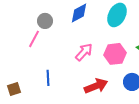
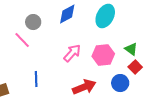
pink line: (34, 39) -> (22, 40), turned -72

